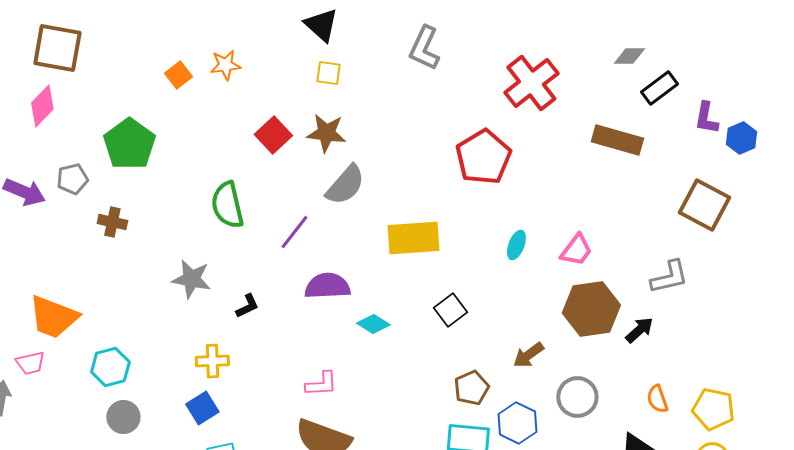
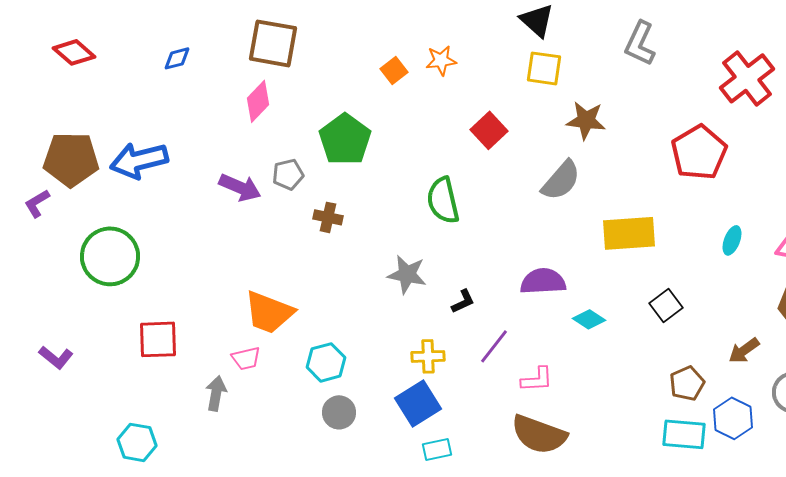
yellow square: (328, 73) -> (544, 68), size x1.4
brown star: (326, 133) -> (586, 120), moved
purple line: (294, 232) -> (494, 346), moved
blue square: (202, 408) -> (418, 403), size x1.4

